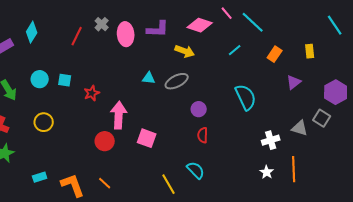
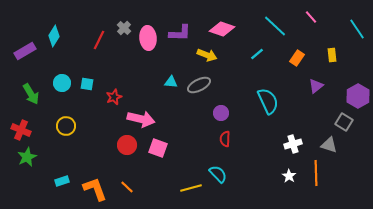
pink line: (227, 13) -> (311, 17), moved
pink arrow: (119, 115) -> (141, 119), turned 100
gray triangle: (300, 128) -> (329, 145), moved
pink square: (147, 138) -> (158, 148), moved
yellow line: (169, 184) -> (191, 188), turned -75

